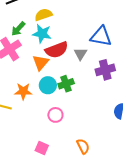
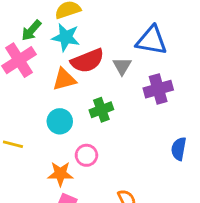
orange triangle: (41, 63) -> (64, 79), turned 36
cyan circle: (48, 85) -> (60, 121), moved
orange star: (23, 91) -> (60, 174), moved

